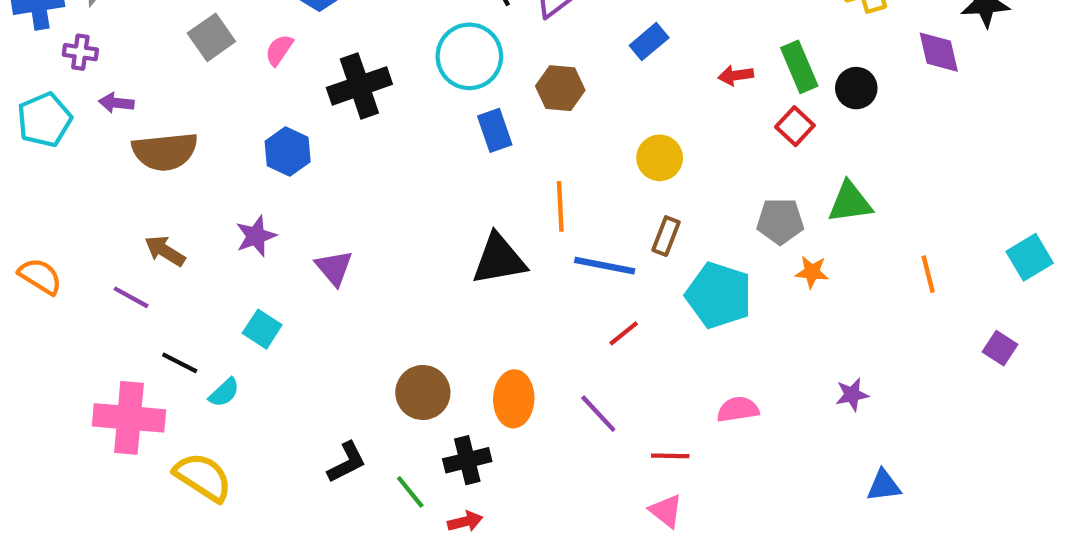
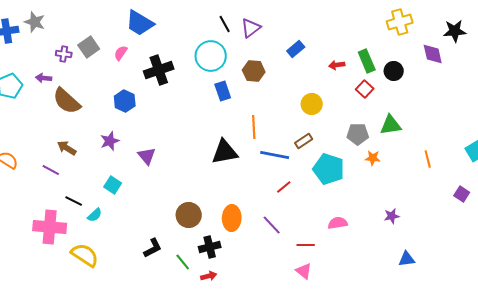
purple cross: (80, 52) -> (64, 54), moved
brown semicircle: (165, 151) -> (67, 101), turned 48
yellow circle: (660, 158) -> (312, 104), moved
brown rectangle: (666, 236) -> (304, 141), turned 36

